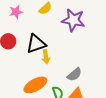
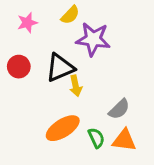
purple star: (73, 20) -> (93, 39), moved

